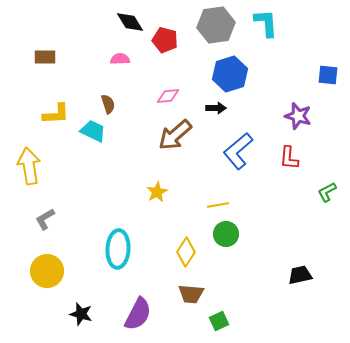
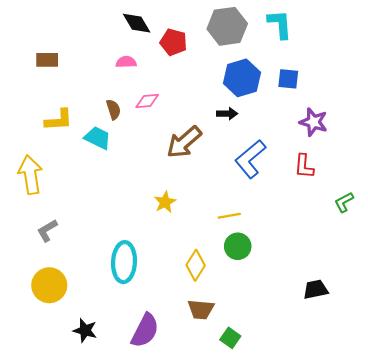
blue square: (328, 75) -> (288, 79), moved
pink diamond: (168, 96) -> (147, 101), moved
green square: (219, 321) -> (230, 338), turned -30

